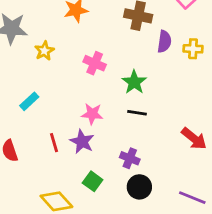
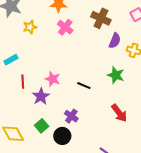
pink cross: (95, 63) -> (65, 27), moved
green star: (134, 82) -> (116, 75), moved, turned -30
red line: (54, 143) -> (23, 82), moved
black circle: (139, 187) -> (62, 136), moved

